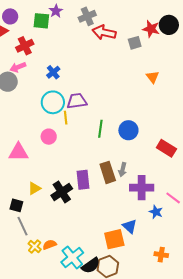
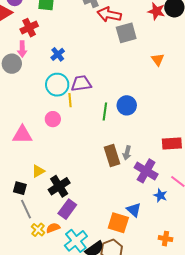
gray square: (135, 43) -> (126, 33), moved, size x1.5
pink arrow: (18, 67) -> (22, 49), turned -70
blue circle: (128, 130) -> (127, 105), moved
red rectangle: (166, 148) -> (172, 143), moved, turned -36
purple rectangle: (83, 180) -> (67, 209), moved, turned 42
purple cross: (142, 188) -> (146, 171), turned 30
black cross: (62, 192) -> (59, 186), moved
orange square: (114, 239) -> (118, 223), turned 30

